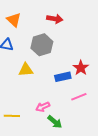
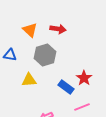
orange triangle: (14, 20) -> (30, 30), moved
blue rectangle: (63, 77) -> (66, 87), turned 49

